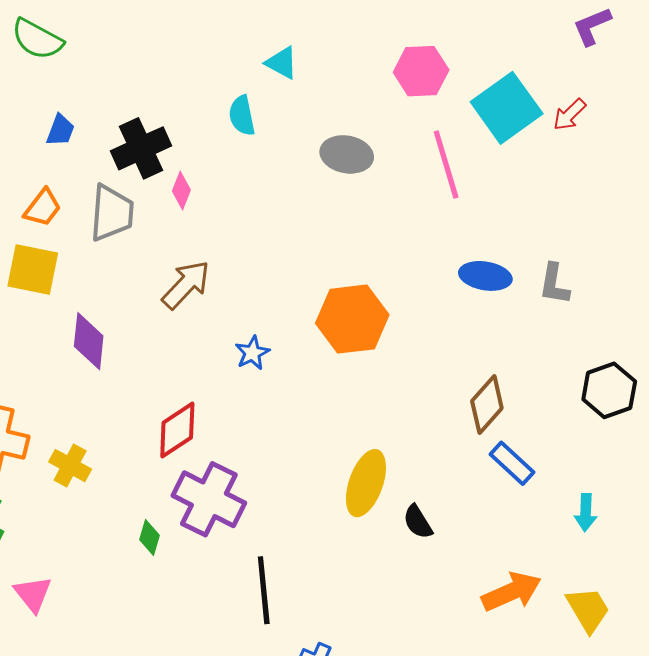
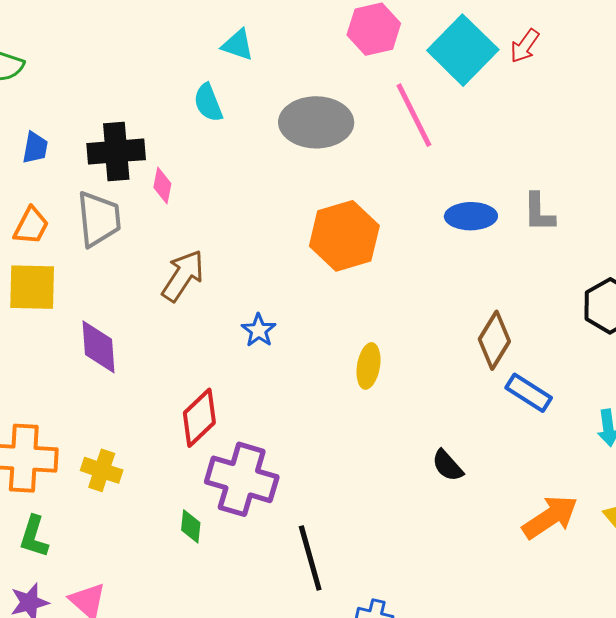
black cross: (141, 148) -> (116, 152), turned 30
gray ellipse: (347, 154) -> (316, 122), size x1.4
orange hexagon: (352, 319) -> (344, 236), moved
yellow ellipse: (366, 483) -> (368, 366), moved, size x0.7

